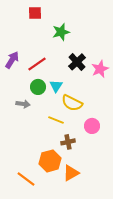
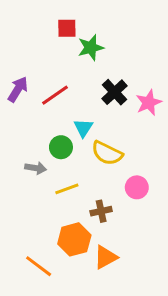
red square: (35, 13) -> (67, 28), moved
green circle: (38, 87) -> (61, 147), moved
gray arrow: (23, 104) -> (36, 168), moved
yellow line: (56, 120) -> (67, 189), moved, turned -42

